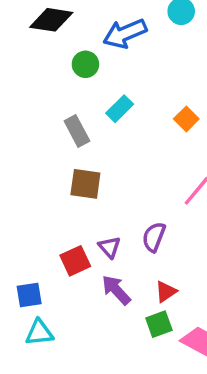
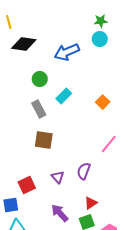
green circle: (85, 64) -> (40, 79), moved
red square: (75, 261) -> (27, 185), moved
purple arrow: (116, 290) -> (60, 213), moved

